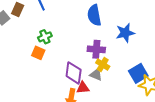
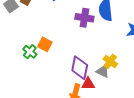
green cross: (45, 37) -> (30, 52), moved, turned -32
purple cross: (96, 49) -> (84, 18), moved

